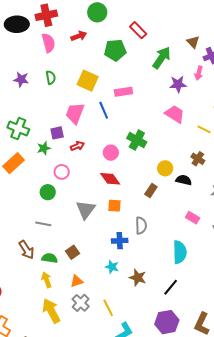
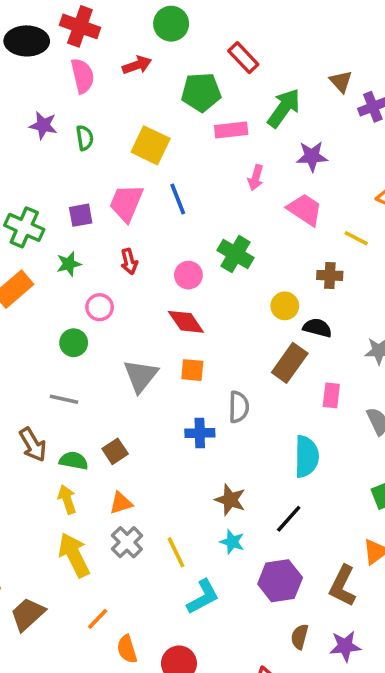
red cross: (46, 15) -> (80, 26), turned 30
pink arrow: (199, 73) -> (256, 178), moved
purple star: (21, 79) -> (43, 125), moved
pink rectangle: (123, 92) -> (231, 130), moved
purple square: (57, 133) -> (81, 215), moved
red arrow: (77, 146) -> (129, 261), turned 96
brown cross: (198, 159) -> (330, 275), moved, turned -32
brown rectangle: (151, 191) -> (290, 363), moved, size x1.5
pink rectangle: (193, 218) -> (331, 395), turned 64
cyan star: (112, 267) -> (232, 542), moved

